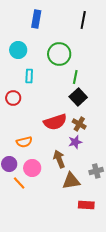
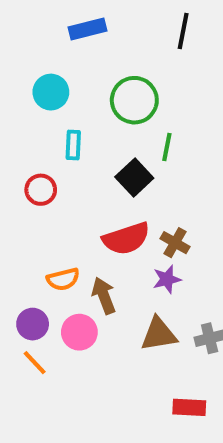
blue rectangle: (36, 19) -> (88, 29), turned 66
black square: (78, 97) -> (134, 178), moved
brown arrow: (59, 159) -> (104, 296), moved
brown triangle: (71, 181) -> (159, 334), moved
orange line: (19, 183) -> (35, 363), moved

